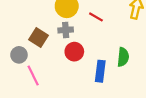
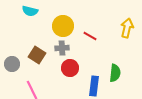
gray circle: (19, 55) -> (12, 64), moved

